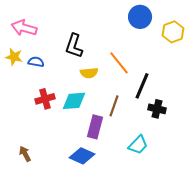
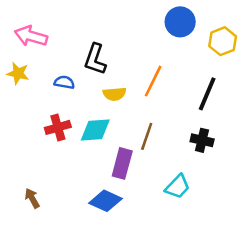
blue semicircle: (36, 62) -> (64, 82), moved
orange line: (119, 63) -> (153, 81), turned 65
black line: (142, 86) -> (207, 94), moved

